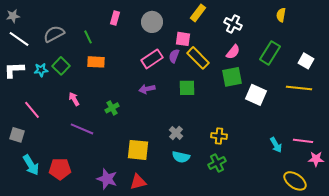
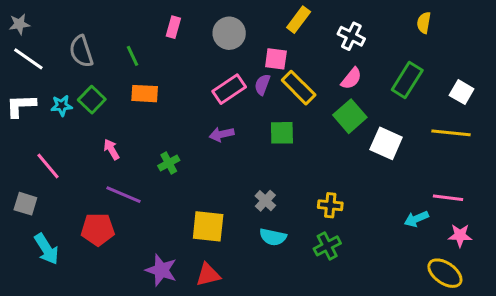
gray semicircle: (54, 34) -> (81, 51), turned -80
green square: (232, 77) -> (350, 116), turned -30
pink line: (303, 141) -> (448, 198), moved
cyan arrow: (276, 145) -> (416, 219), turned 98
pink star: (316, 159) -> (460, 235), moved
red pentagon: (60, 169) -> (98, 229), moved

